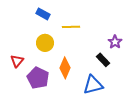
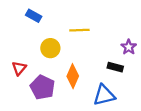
blue rectangle: (43, 14) -> (34, 16), moved
black rectangle: (103, 60) -> (115, 67), turned -32

